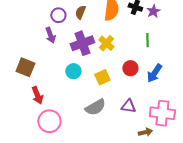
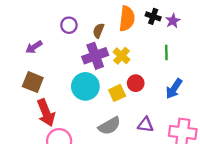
brown semicircle: (80, 12) -> (98, 31), moved
purple arrow: (50, 35) -> (34, 47), moved, turned 77
red circle: (130, 68) -> (136, 83), moved
cyan circle: (73, 71) -> (85, 86), size x1.6
red arrow: (37, 95) -> (46, 113), size x1.4

